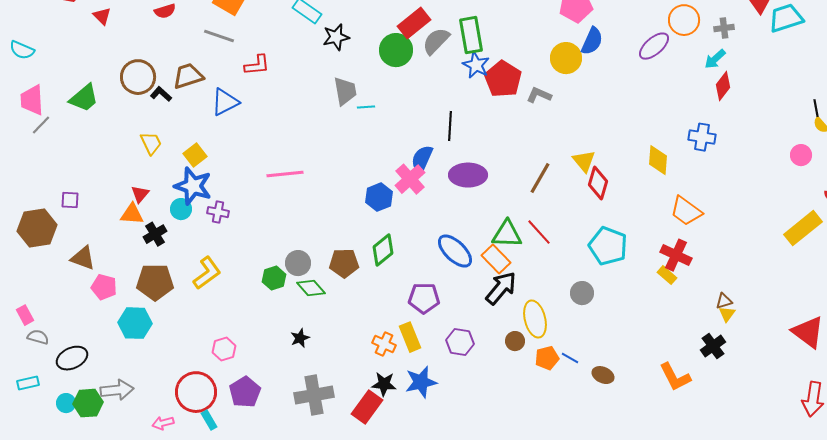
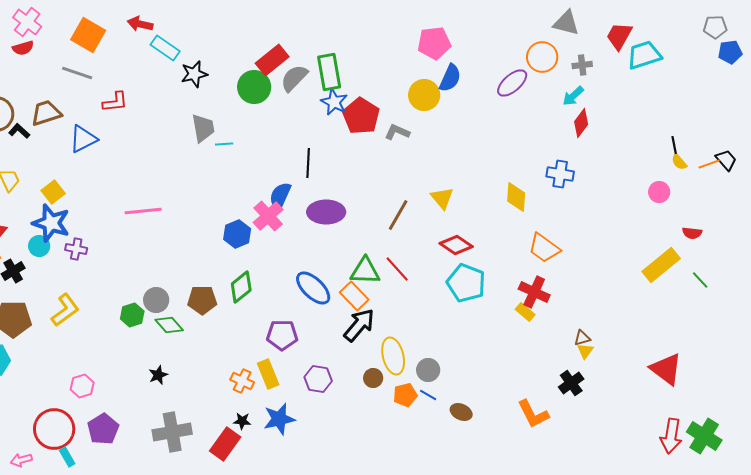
red diamond: (598, 183) -> (456, 245), moved, turned -72
gray circle: (582, 293) -> (428, 370), moved
black star: (384, 384) -> (242, 421), size x0.7

